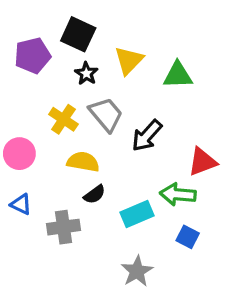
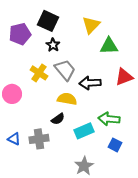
yellow triangle: (129, 60) -> (91, 25), moved
black arrow: (147, 136) -> (90, 83), turned 45
yellow semicircle: (83, 162) -> (67, 99), moved
red triangle: (202, 162) -> (124, 77), moved
blue triangle: (21, 204) -> (14, 139), moved

